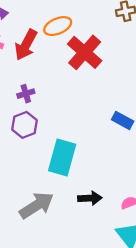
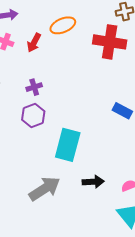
red arrow: (26, 45) -> (34, 43), size x0.7
red cross: (85, 52) -> (110, 42), moved, turned -32

